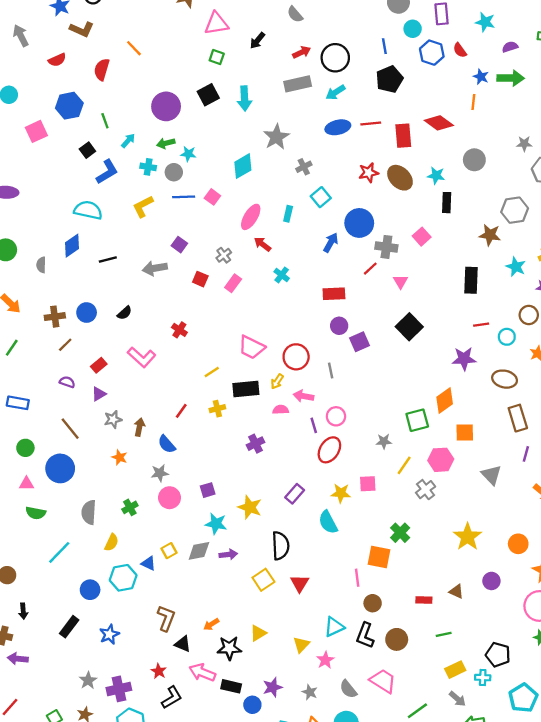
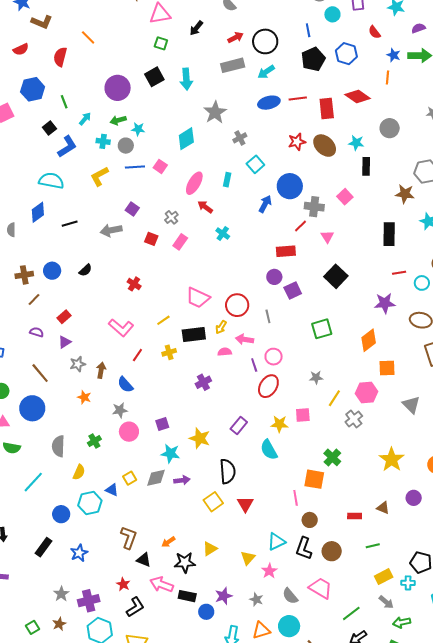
blue hexagon: (432, 53) -> (346, 54), moved
red rectangle: (334, 294) -> (286, 251), moved
pink L-shape: (142, 357) -> (121, 328), moved
green square: (417, 420) -> (322, 329), moved

